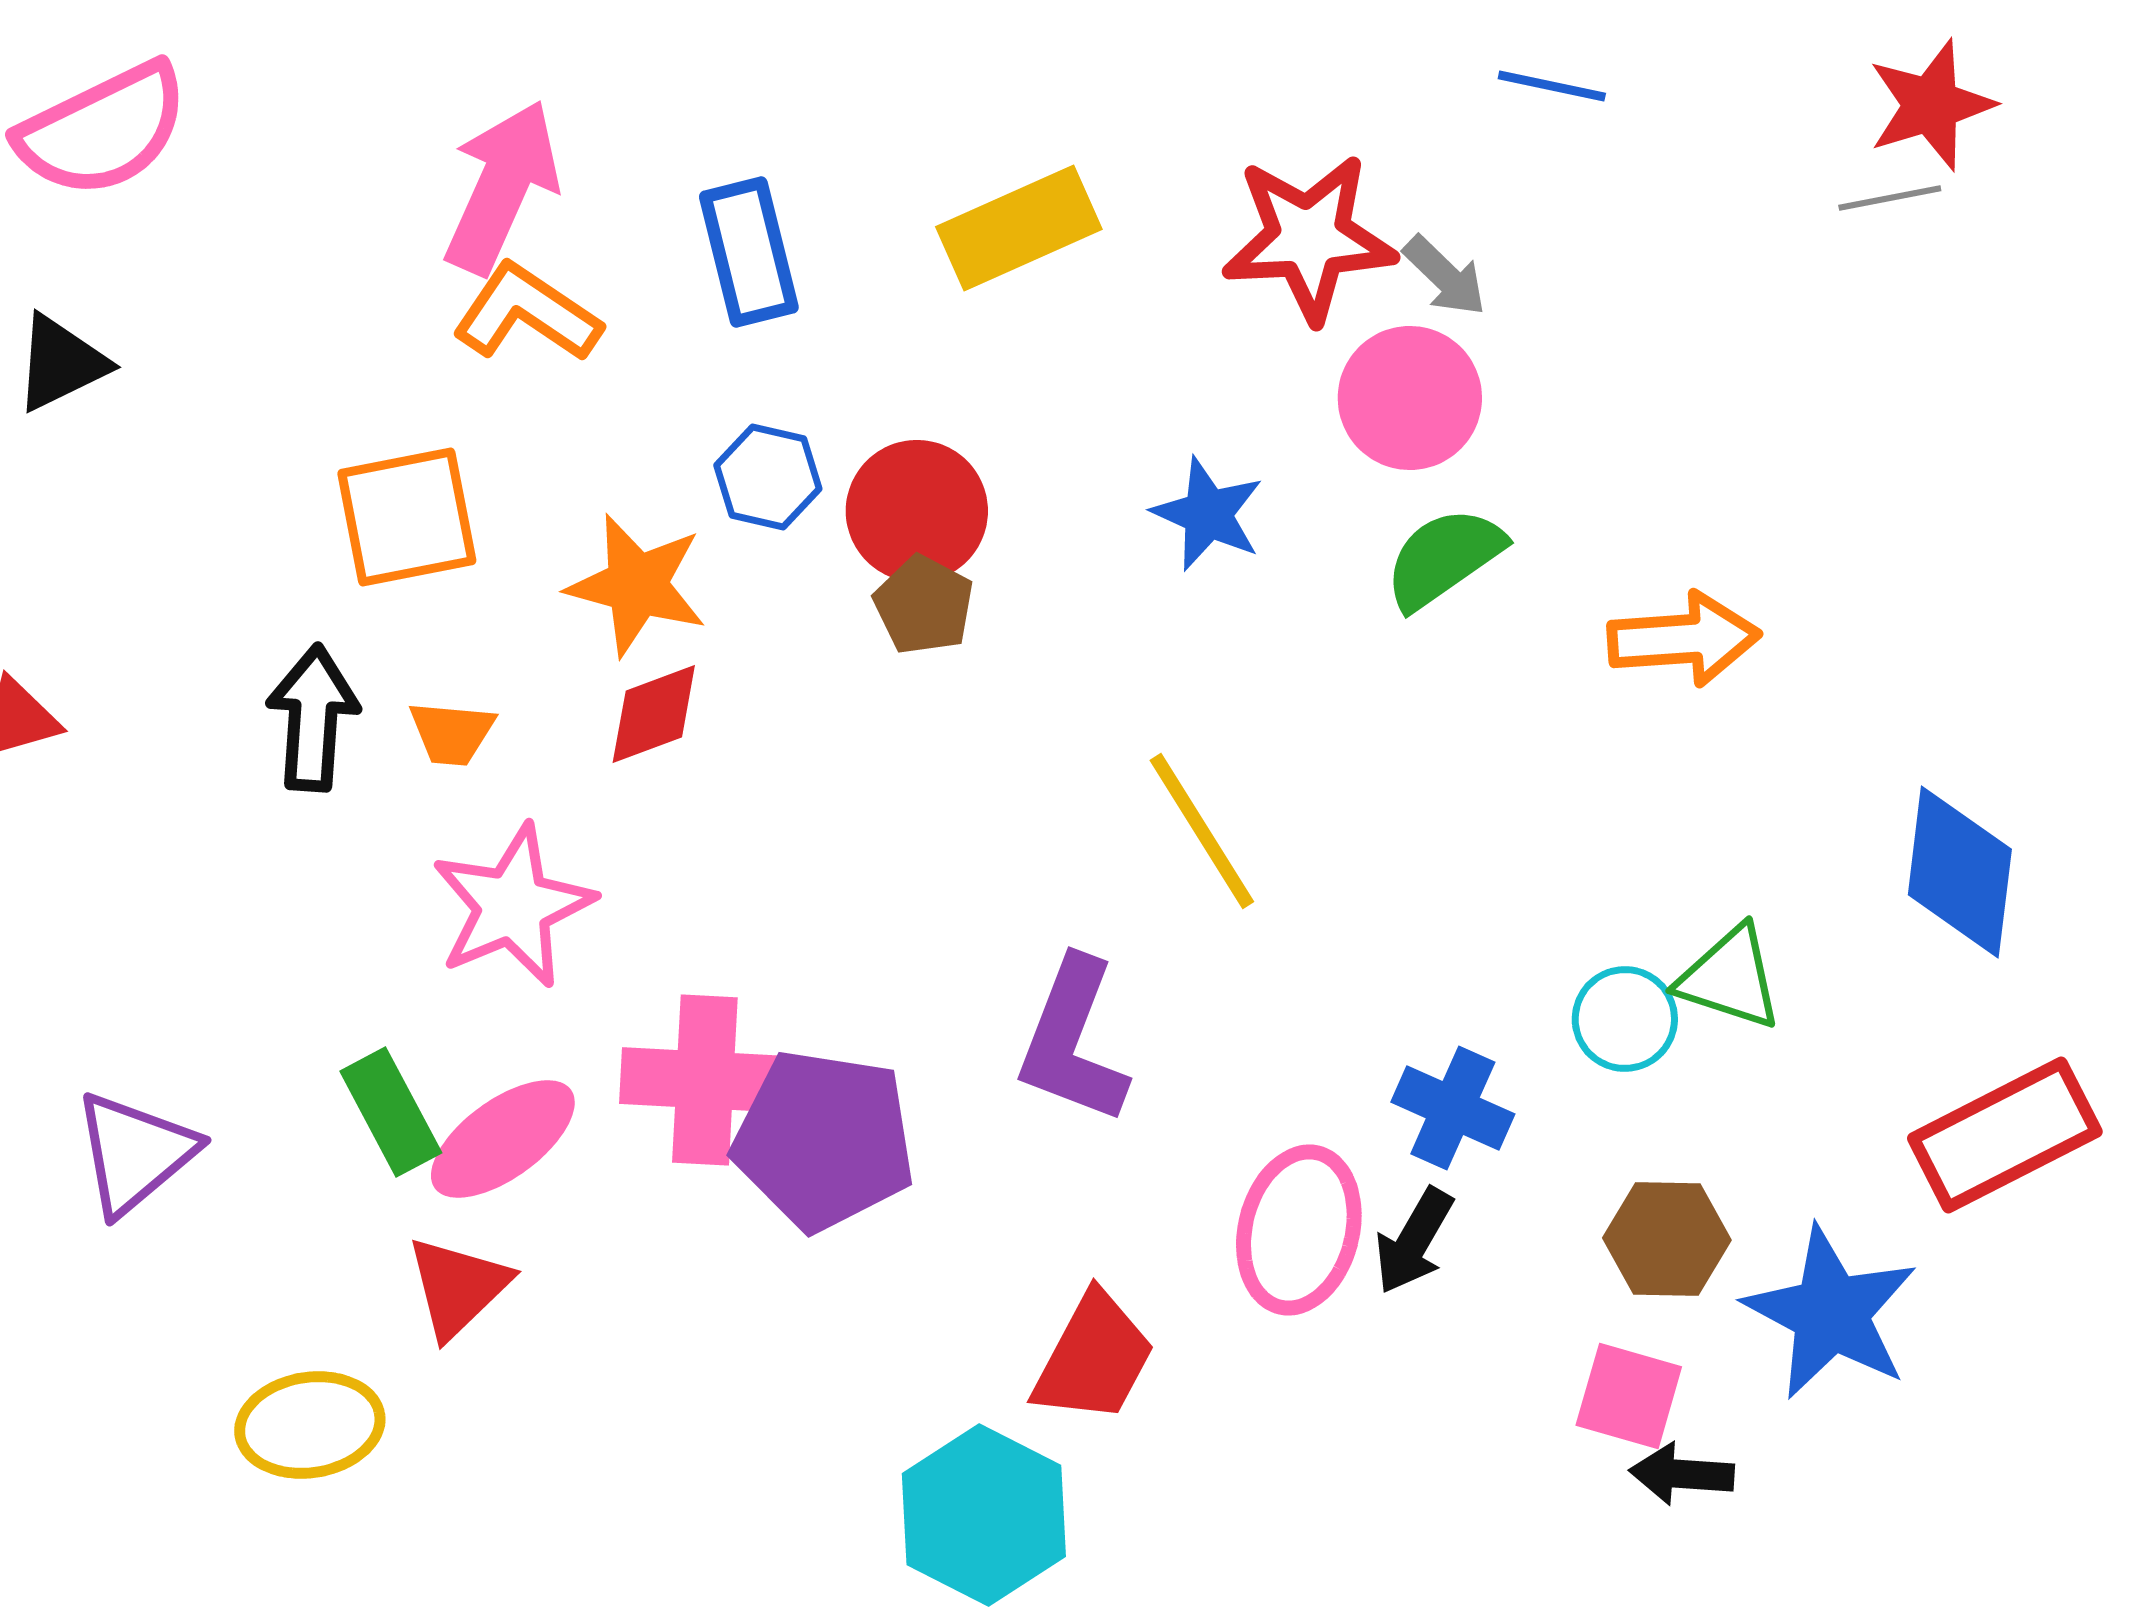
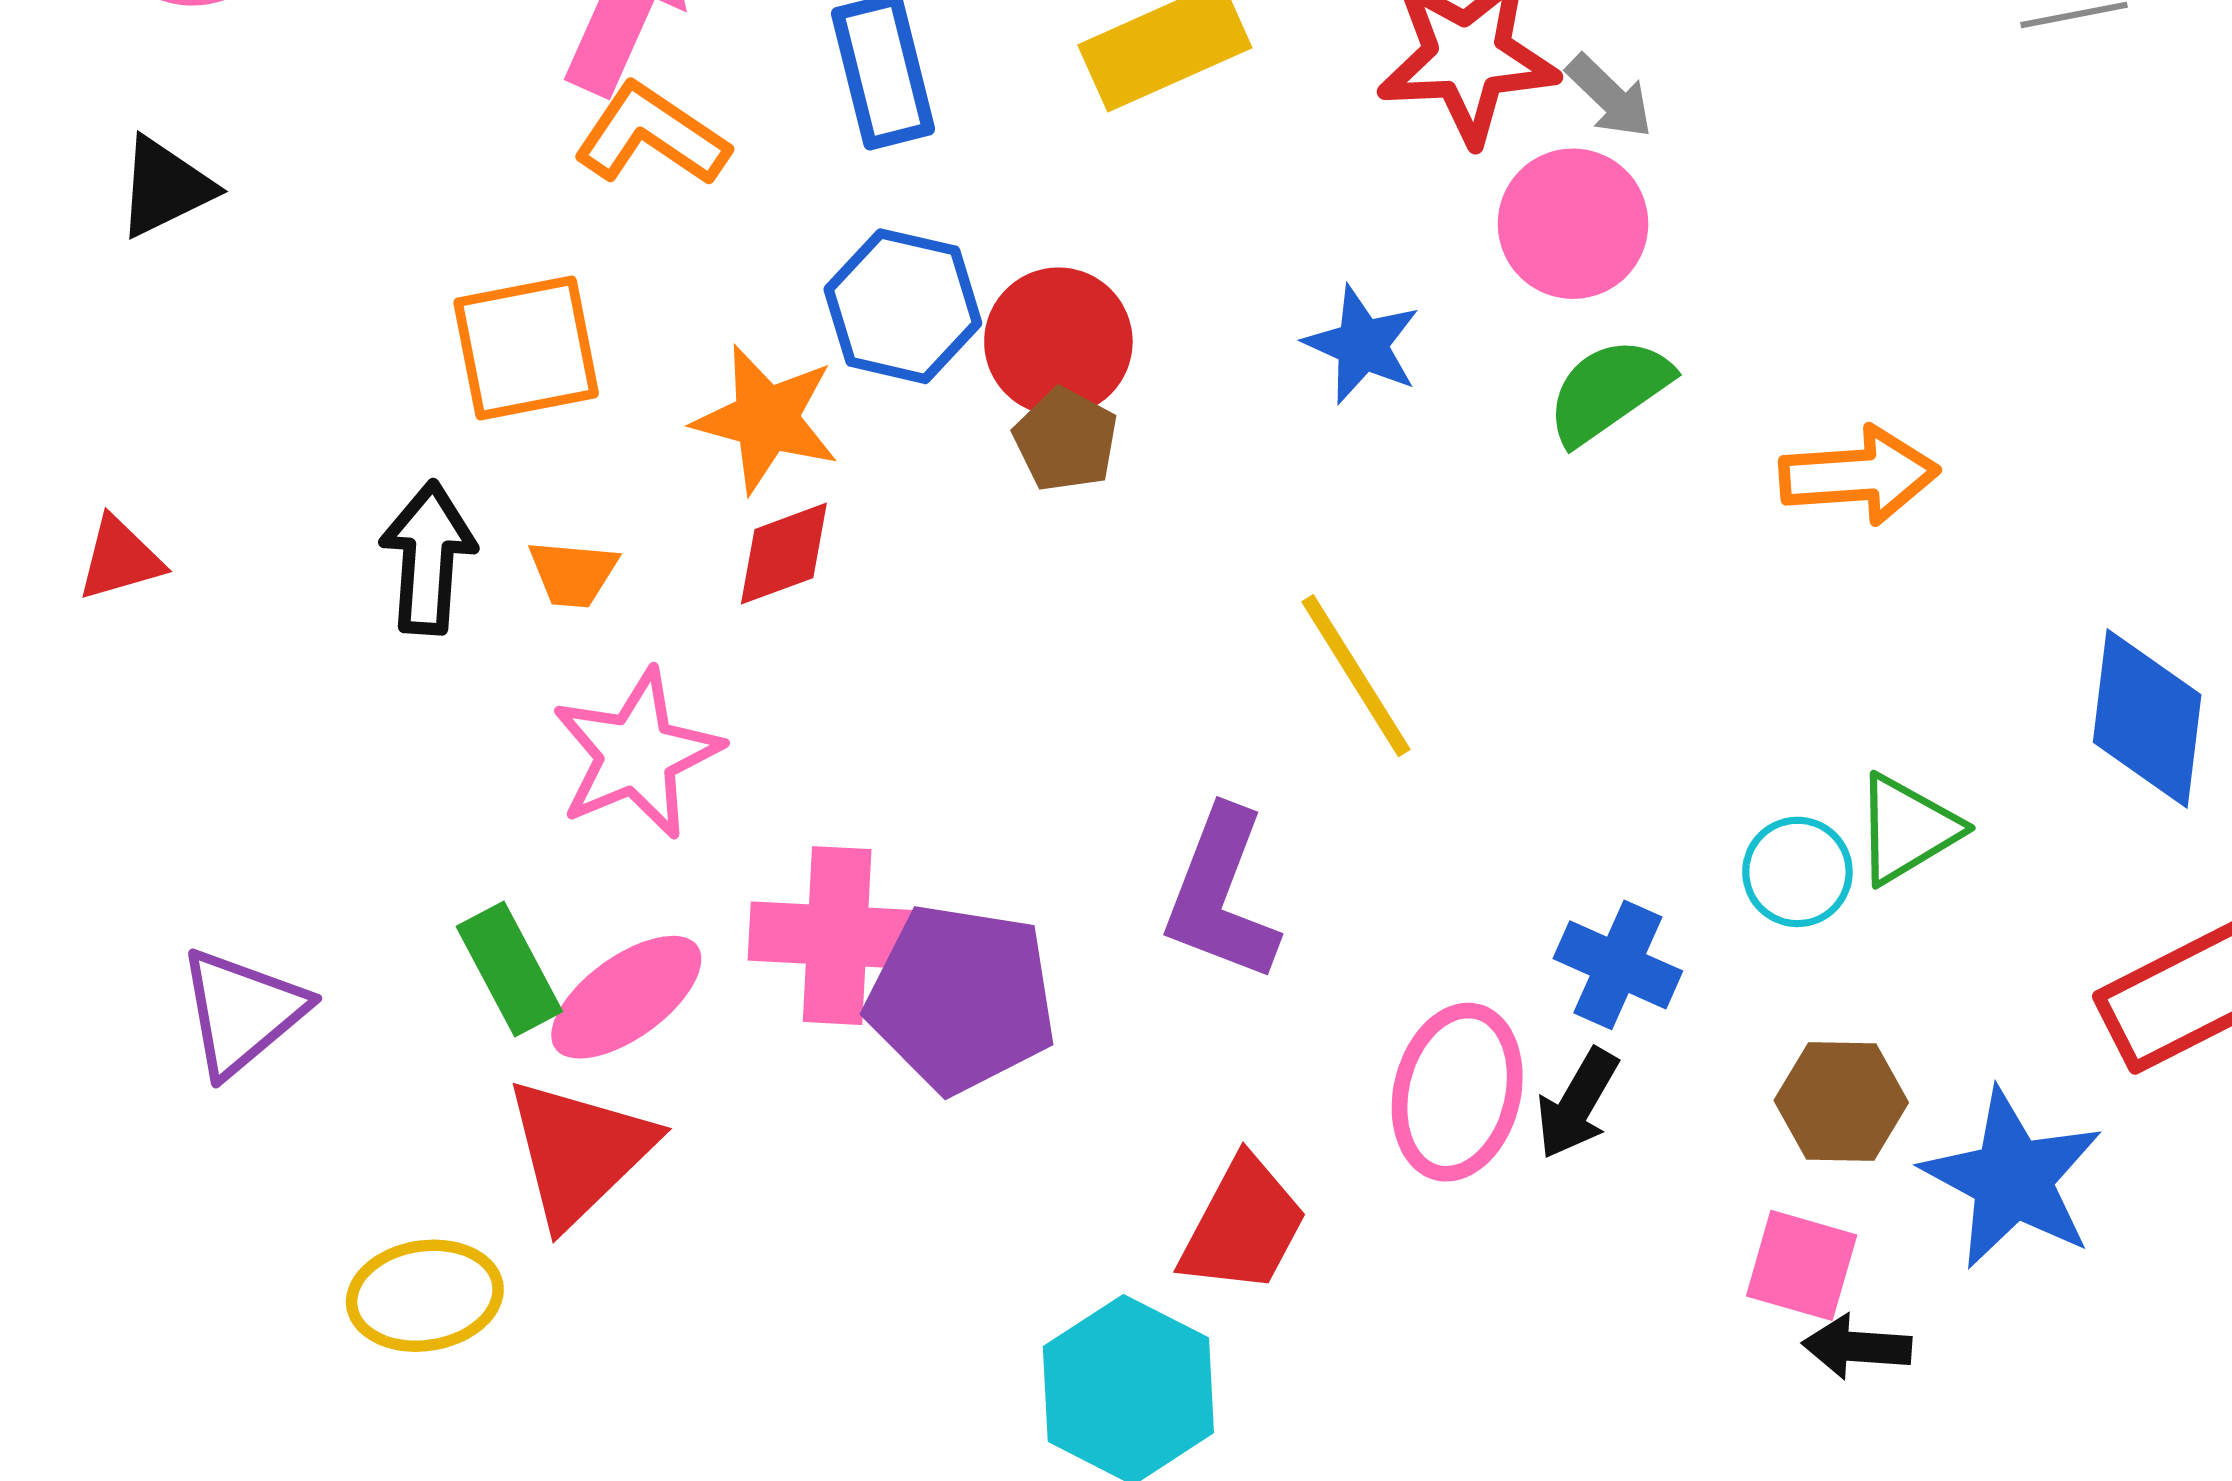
blue hexagon: (768, 477) -> (903, 306), size x1.4
green triangle: (1730, 978) -> (1907, 829), turned -49
red triangle: (458, 1287) -> (579, 1152), size x1.4

